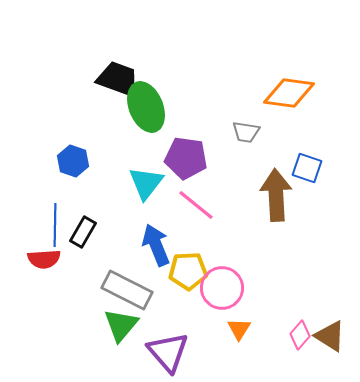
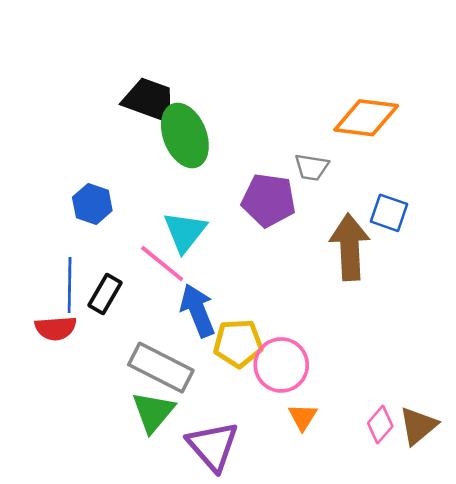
purple pentagon: (186, 158) -> (269, 200), moved
pink line: (196, 205) -> (162, 264), moved
brown triangle: (330, 336) -> (418, 426), turned 48

